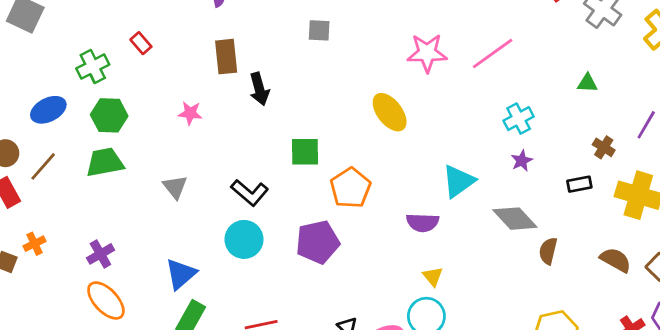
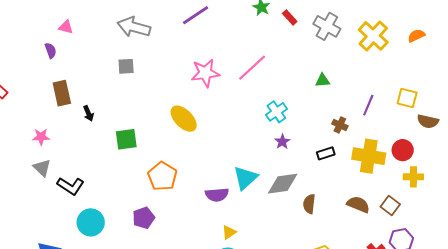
black arrow: (259, 89) -> (88, 113), size x0.7
green square: (305, 152) -> (126, 139), moved
cyan triangle: (458, 181) -> (245, 178), moved
gray triangle: (175, 187) -> (42, 168), moved
black L-shape: (250, 193) -> (71, 186), moved
gray diamond: (515, 219) -> (283, 184), turned -48
purple pentagon: (318, 242) -> (144, 218), size x0.7
yellow triangle: (433, 276) -> (229, 232), turned 42

